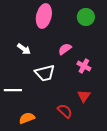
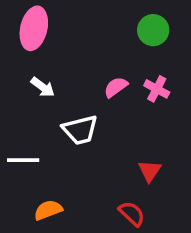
pink ellipse: (44, 16) -> (34, 28), moved
pink cross: (84, 66) -> (157, 89), moved
red semicircle: (65, 111) -> (132, 214), moved

